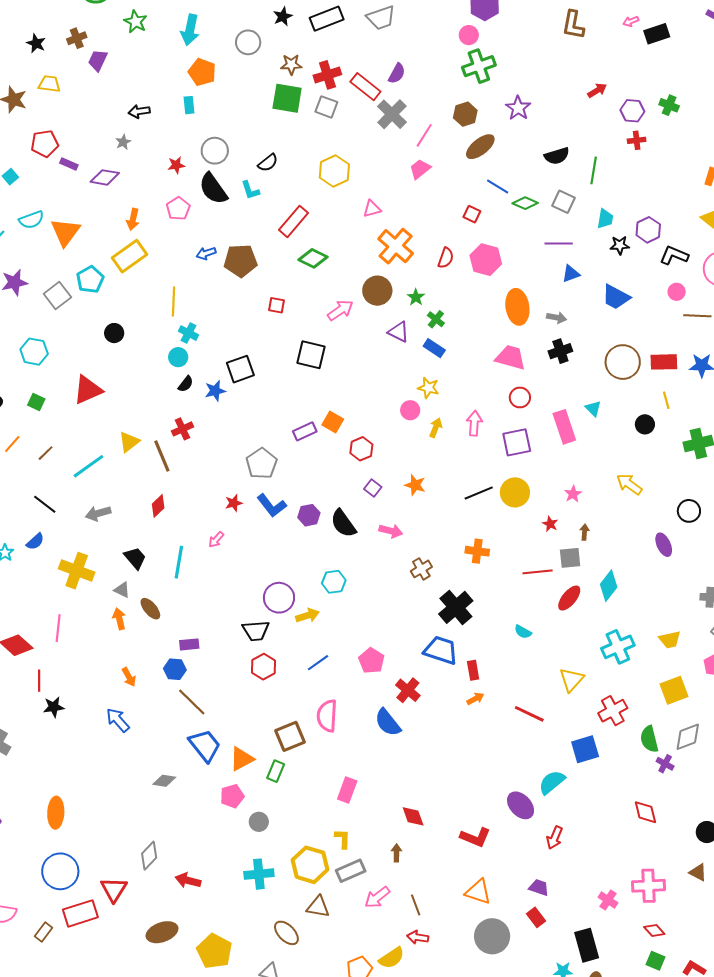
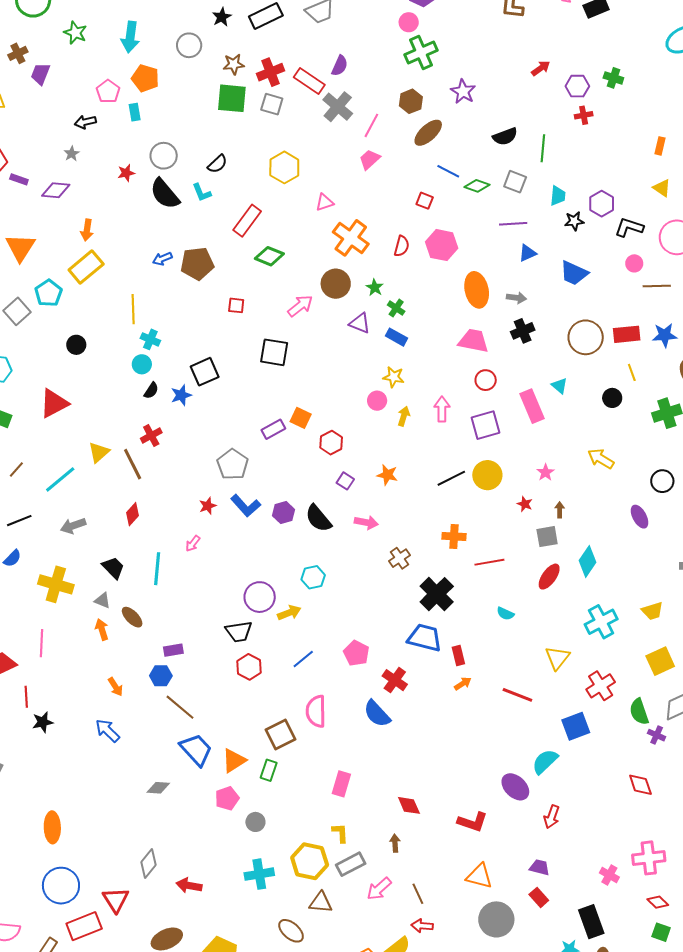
pink pentagon: (178, 208) -> (108, 91), moved
black line: (45, 504) -> (19, 521), turned -55
red line: (538, 572) -> (489, 562), moved

